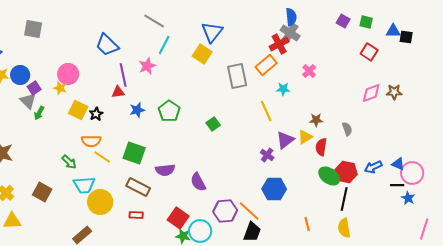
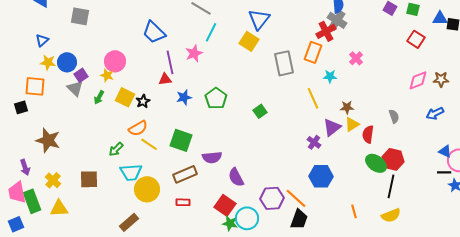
orange rectangle: (266, 65) -> (313, 52), turned -30
green arrow: (39, 113) -> (99, 97), moved
brown star: (316, 120) -> (347, 107), moved
orange semicircle: (91, 141) -> (138, 128), turned -30
green arrow: (69, 162) -> (116, 149), turned 91
blue arrow: (373, 167) -> (435, 113), moved
purple semicircle: (198, 182) -> (236, 177), moved
brown rectangle: (138, 187) -> (185, 174), turned -50
brown square: (42, 192) -> (89, 179), turned -30
yellow semicircle: (344, 228) -> (391, 215), turned -102

